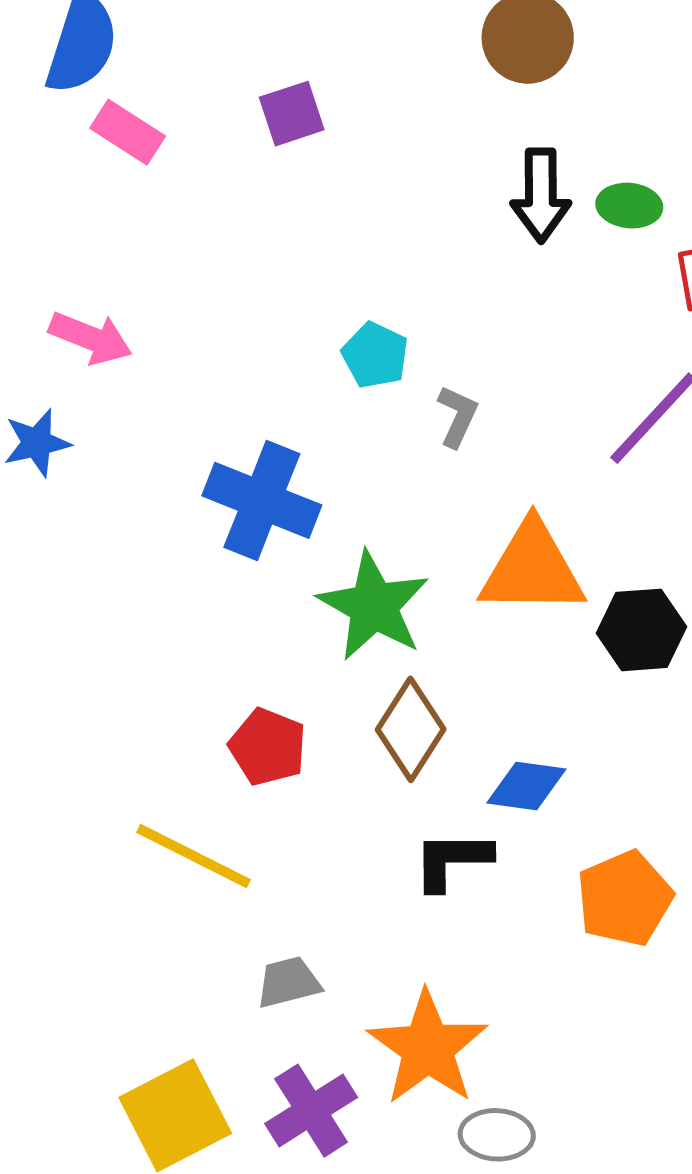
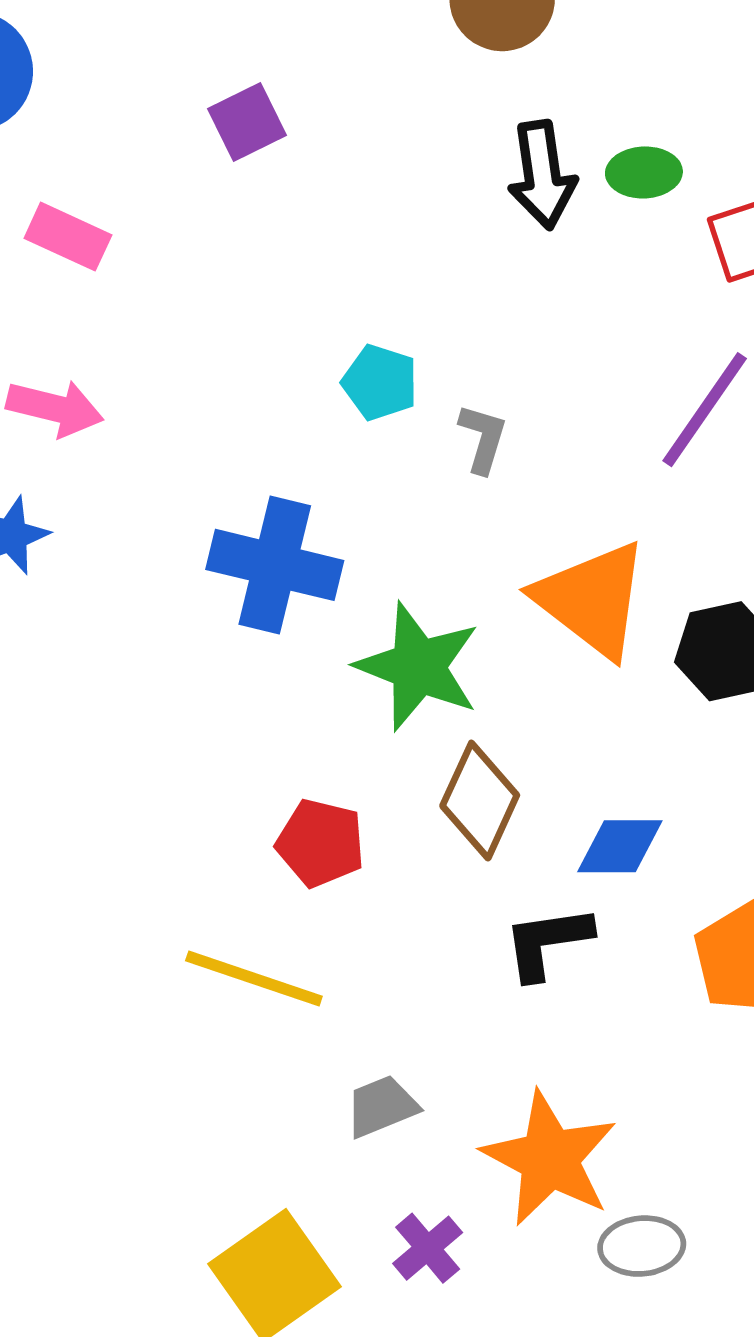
pink rectangle: (128, 132) -> (68, 237), moved
orange triangle: (532, 569) -> (592, 599), turned 45
purple cross: (311, 1111) -> (428, 1248), size x0.7

